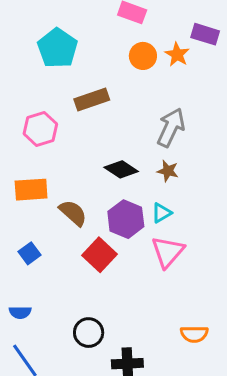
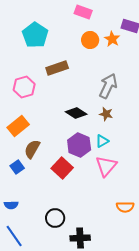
orange rectangle: (31, 190) -> (18, 126), turned -35
brown semicircle: (73, 213) -> (32, 149), moved, turned -102
orange semicircle: (194, 334) -> (125, 207), moved

